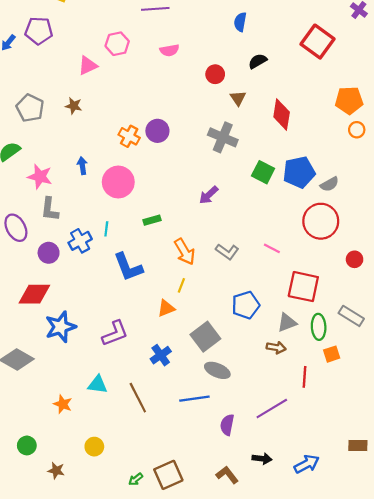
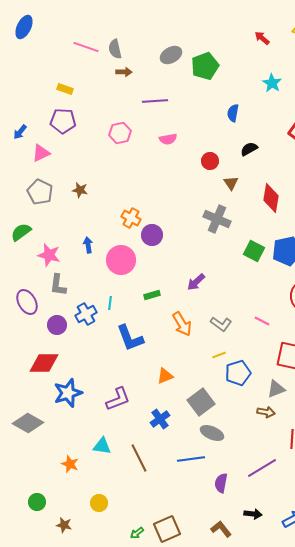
purple pentagon: (39, 31) -> (63, 121), moved
pink triangle: (88, 66) -> (41, 153), moved
purple circle: (157, 131) -> (152, 235), moved
purple arrow: (209, 195) -> (196, 282), moved
yellow line: (181, 285) -> (219, 355), moved, turned 48

